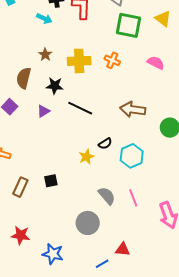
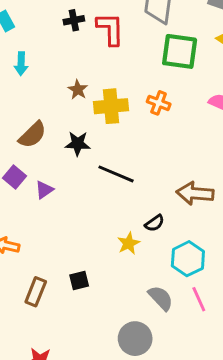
cyan arrow: (44, 18) -> (21, 64), moved, turned 70
brown star: (45, 55) -> (78, 90), moved
brown semicircle: (24, 78) -> (32, 135), turned -145
brown arrow: (133, 109) -> (195, 193), moved
purple triangle: (43, 111) -> (44, 190), moved
cyan hexagon: (132, 156) -> (188, 259), moved

